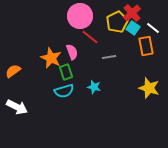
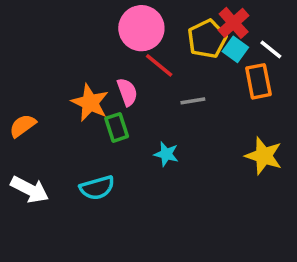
cyan semicircle: (64, 91) -> (97, 188), moved

